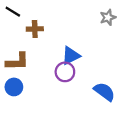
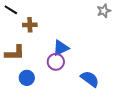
gray star: (108, 17) -> (104, 11), moved
blue circle: (14, 87) -> (27, 78), moved

